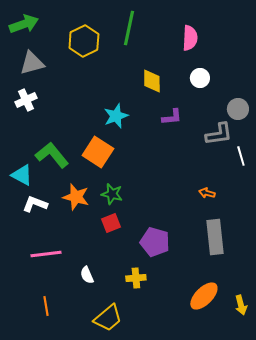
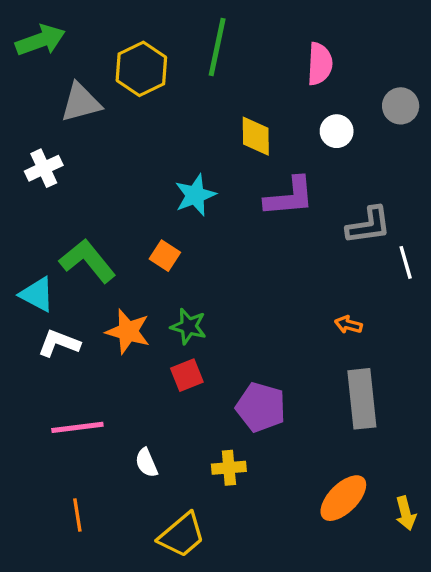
gray triangle: (32, 63) -> (81, 103), moved
gray circle: (238, 109) -> (401, 106), moved
purple L-shape: (172, 117) -> (289, 197), size x1.5
orange square: (98, 152) -> (165, 256), size x0.6

